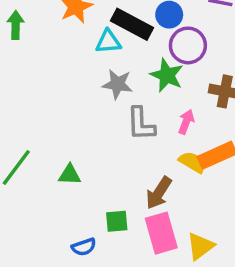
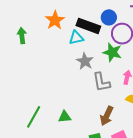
gray star: (118, 84) -> (85, 61), turned 30
brown arrow: (159, 193) -> (107, 116), moved

